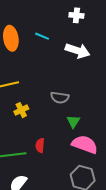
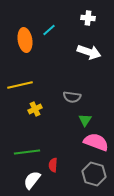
cyan line: (42, 36) -> (49, 30), moved, turned -64
red semicircle: (40, 145) -> (53, 165), moved

